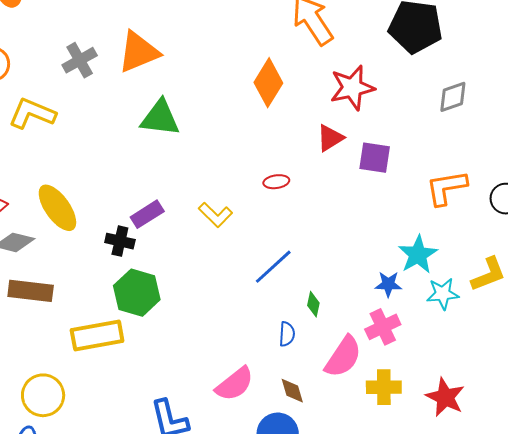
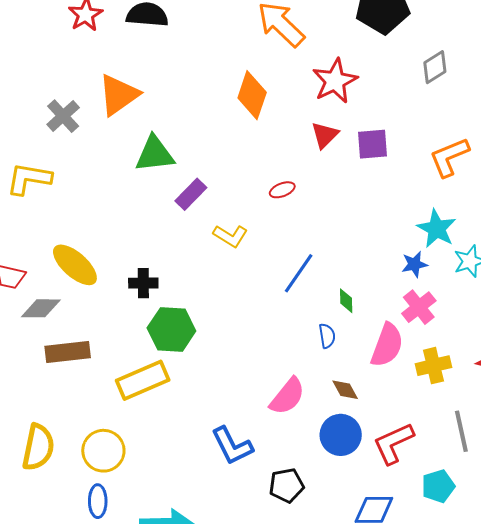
purple rectangle: (147, 214) -> (191, 194), moved

